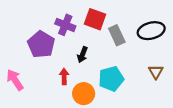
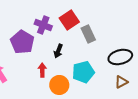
red square: (95, 19) -> (69, 20), turned 36
black ellipse: (151, 31) -> (120, 57), moved
brown triangle: (156, 72) -> (121, 82), moved, turned 32

